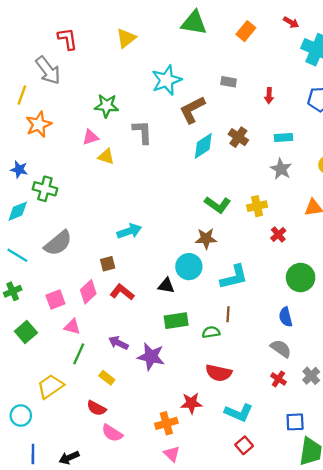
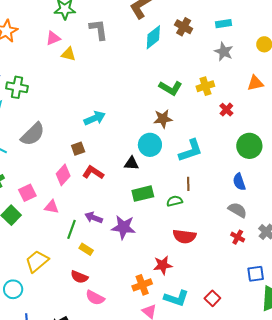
pink square: (55, 300) -> (27, 193), moved
green line: (79, 354) -> (71, 229), moved
cyan L-shape: (239, 413) -> (176, 298), moved

